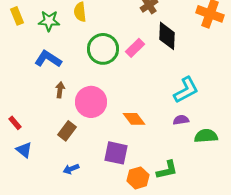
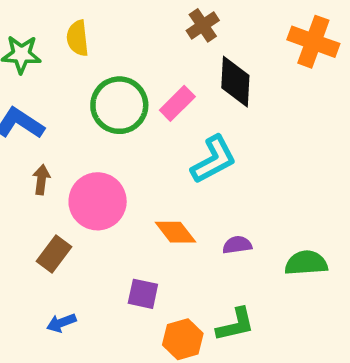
cyan L-shape: (186, 90) -> (214, 160), moved
purple semicircle: (181, 120) -> (237, 245), moved
purple square: (116, 153) -> (143, 294), size x0.7

